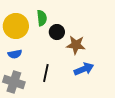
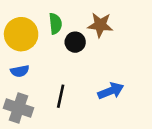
brown star: (76, 45) -> (100, 25), moved

